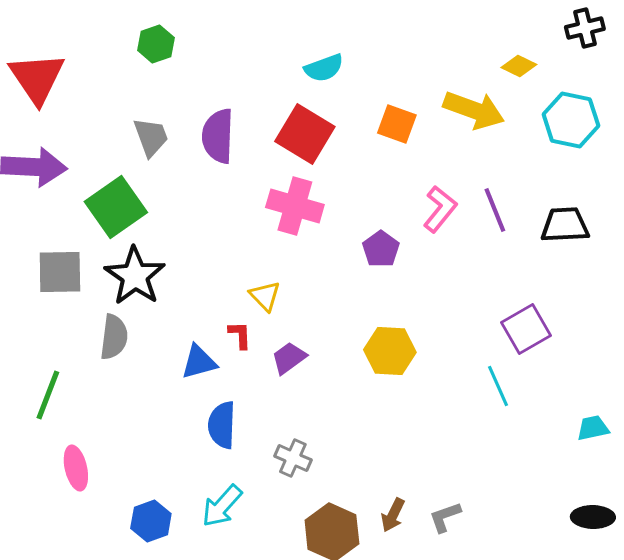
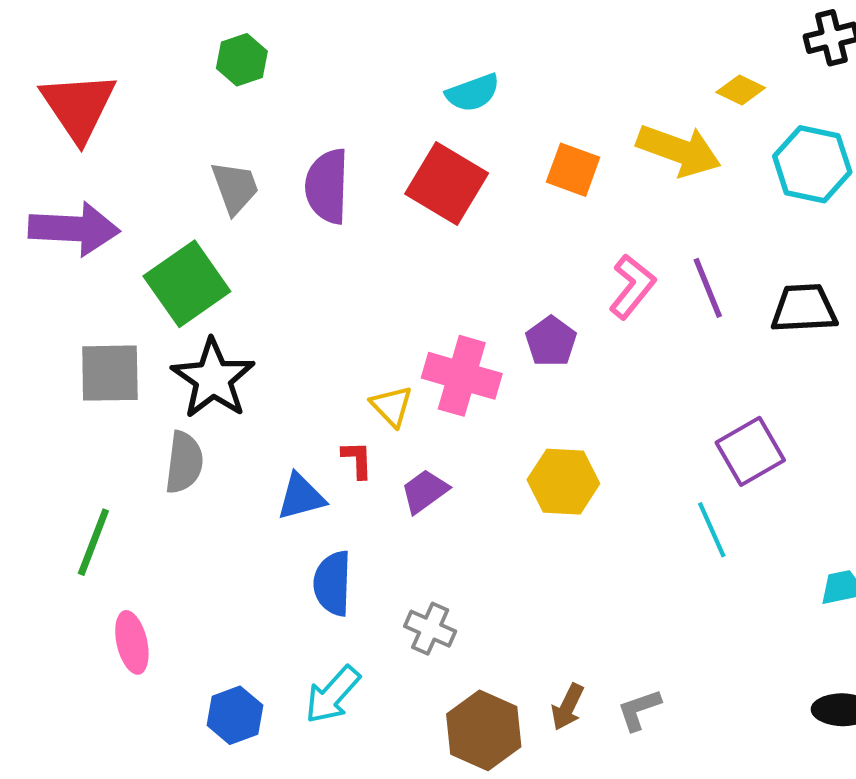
pink cross: (295, 206) -> (462, 376), moved

